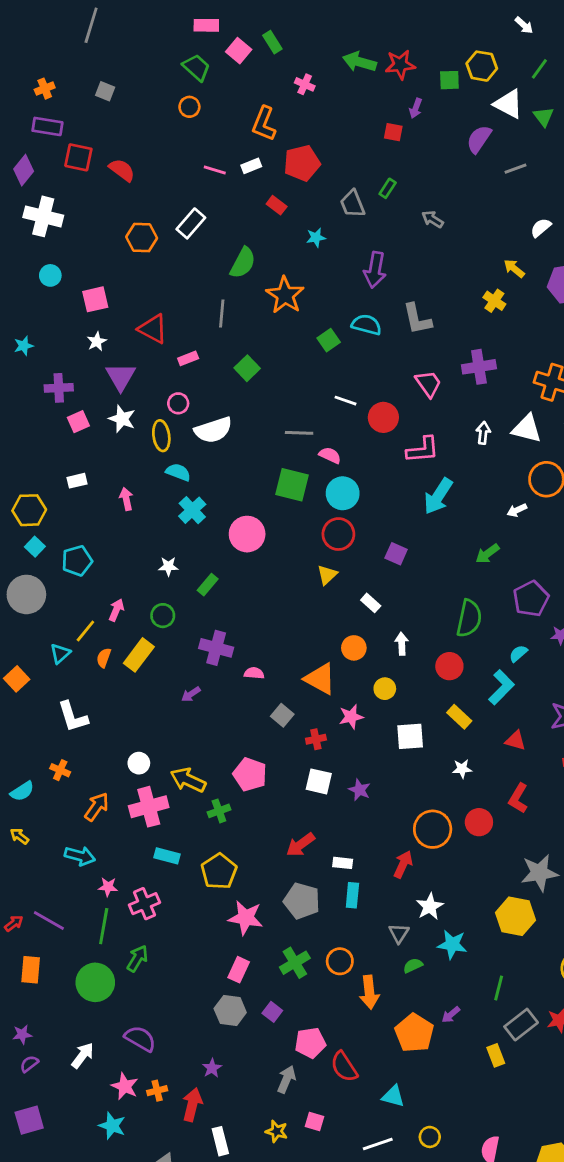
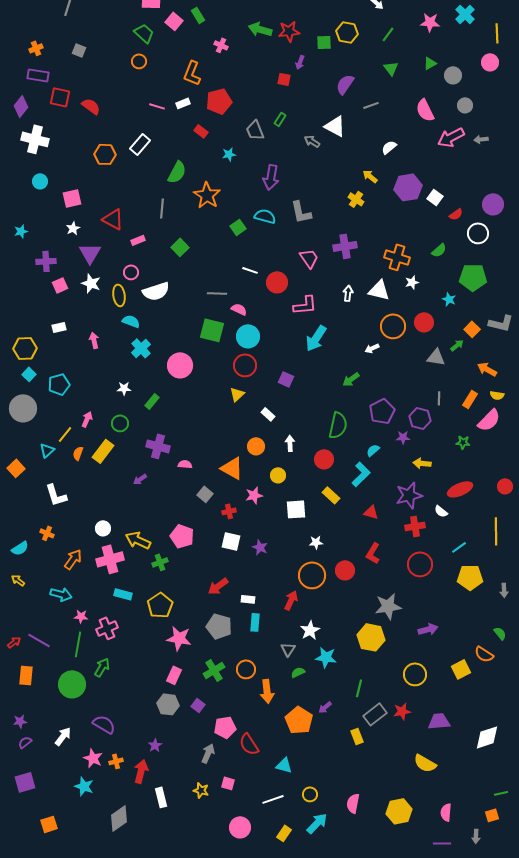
white triangle: (508, 104) -> (335, 126), moved
white star: (462, 769) -> (316, 542), moved

